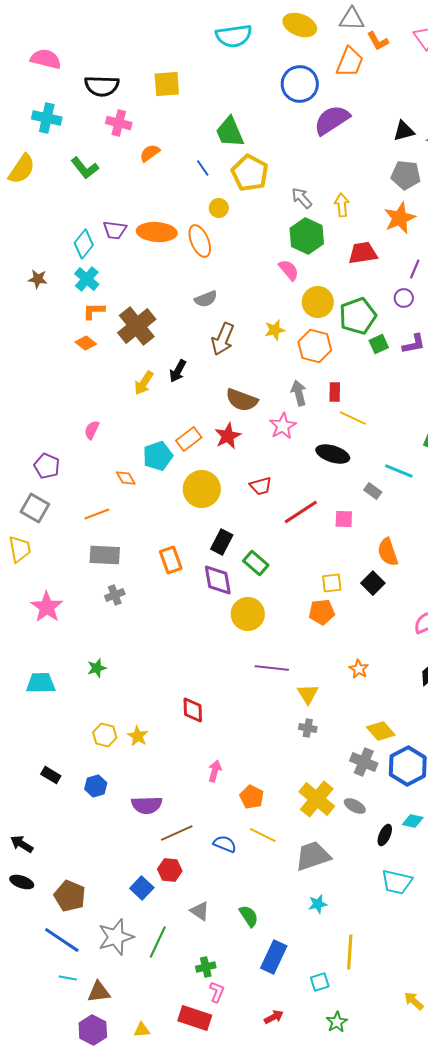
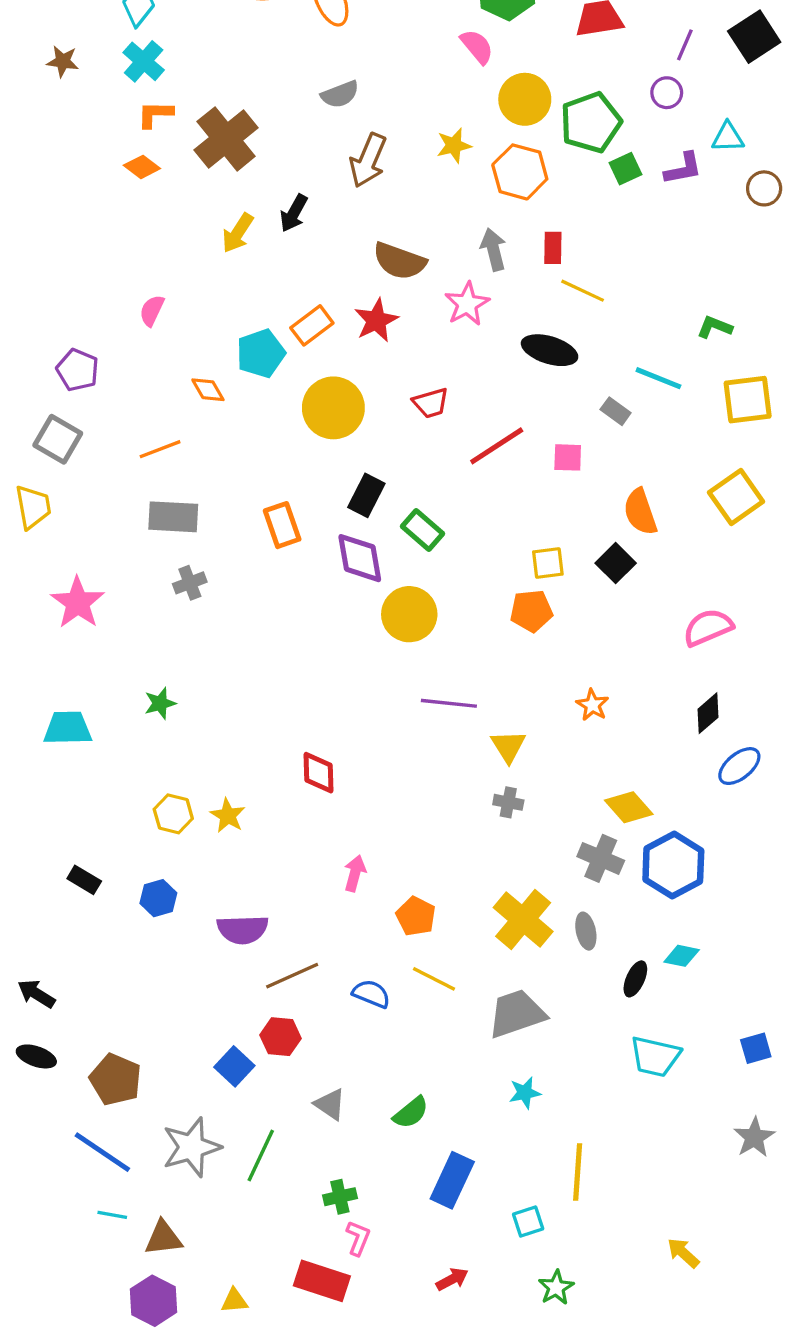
gray ellipse: (355, 806) -> (586, 931), turned 50
green semicircle: (249, 916) -> (411, 1113), turned 85

